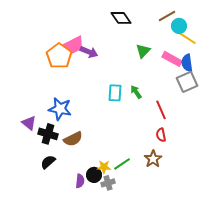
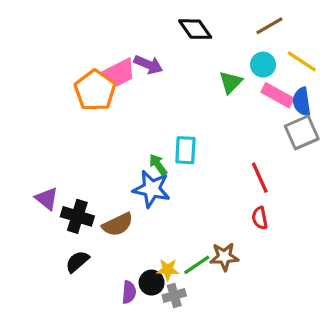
cyan circle: (179, 26) -> (263, 65), moved
purple arrow: (89, 52) -> (148, 65), moved
green arrow: (136, 92) -> (158, 165), moved
blue star: (60, 109) -> (152, 189), moved
brown star: (153, 159) -> (224, 257), moved, turned 30

